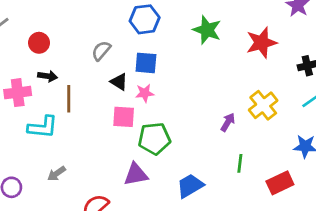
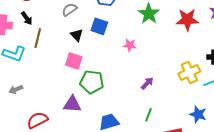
red star: (261, 43) -> (187, 20), moved
black arrow: (48, 76) -> (27, 18), turned 32
pink star: (145, 93) -> (130, 45), moved
yellow cross: (263, 105) -> (189, 73), moved

